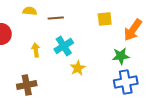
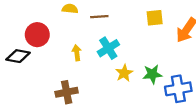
green star: (121, 56) -> (152, 74), moved

